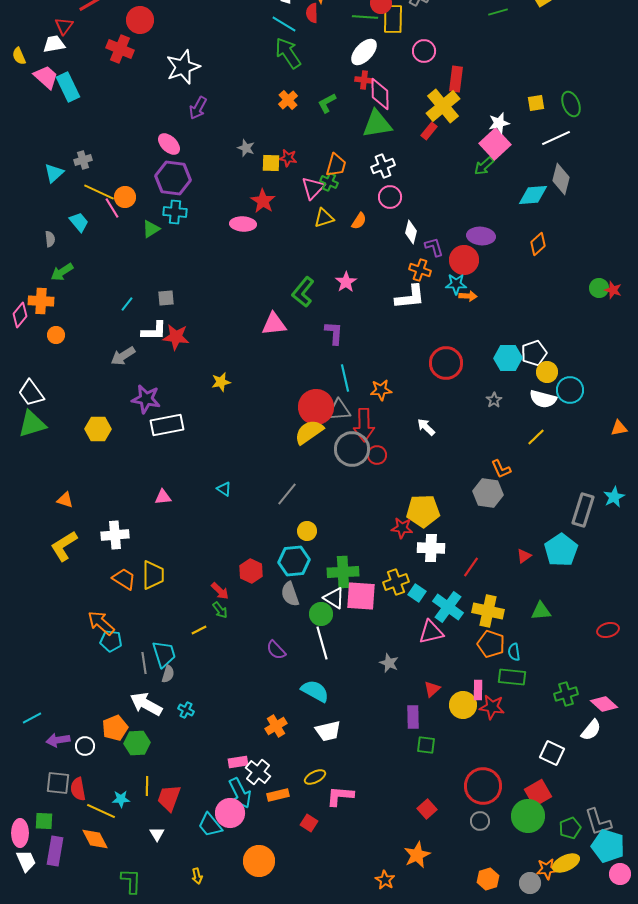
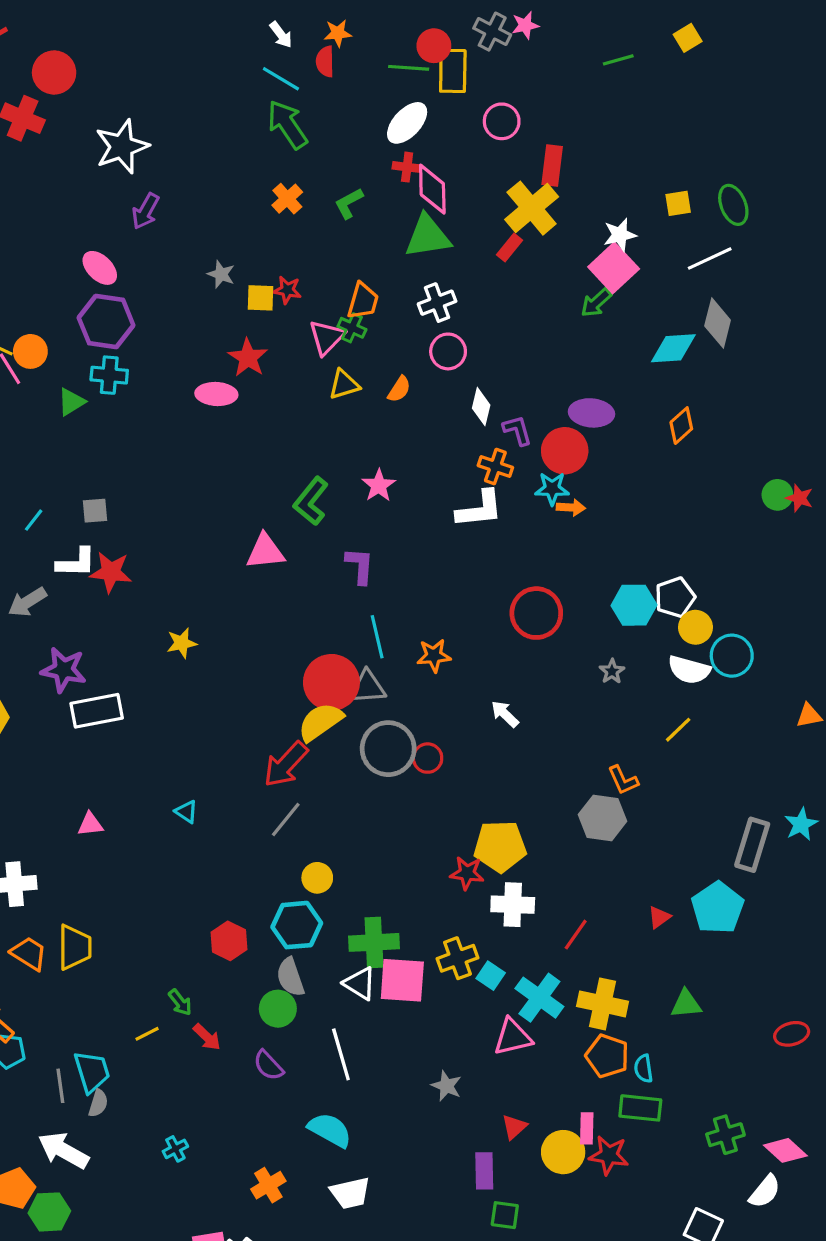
red arrow: (364, 425) -> (286, 764), moved, turned 44
red arrow: (220, 591) -> (207, 1037), moved
green circle: (321, 614) -> (278, 1009), moved
cyan cross: (186, 710) -> (175, 1149), moved, turned 35

